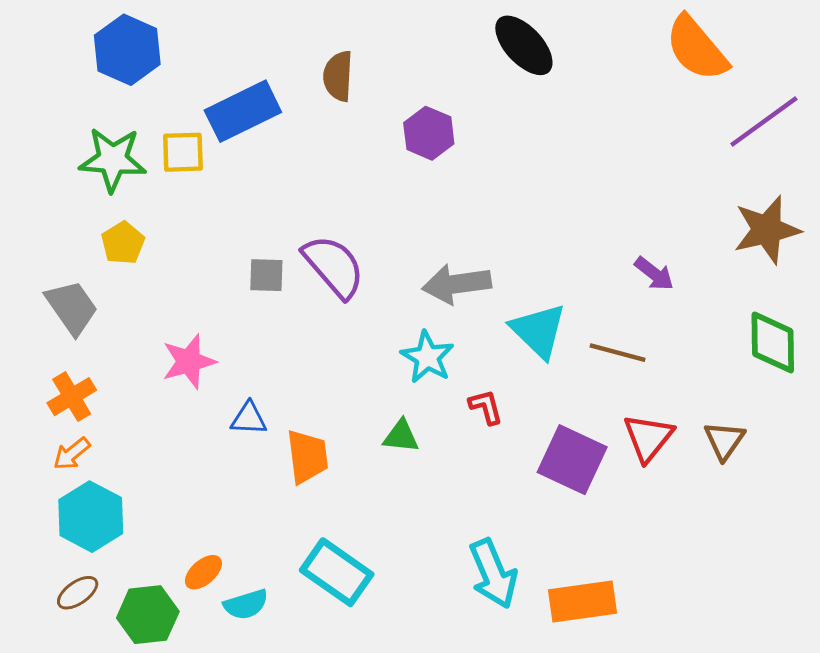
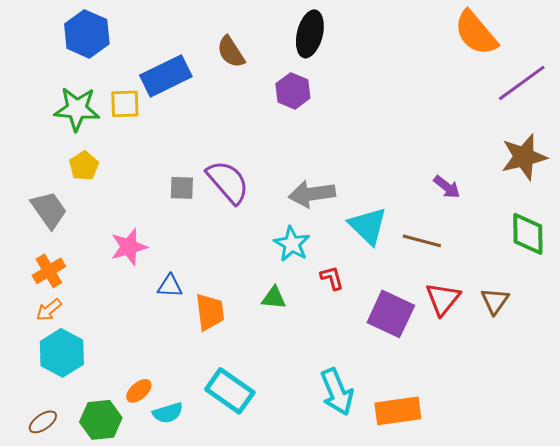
black ellipse: (524, 45) -> (310, 34), moved, turned 57
brown semicircle: (338, 76) -> (231, 52), turned -36
brown ellipse: (78, 593) -> (43, 422), moved

